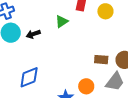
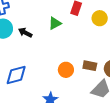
black arrow: (33, 34) -> (25, 33), turned 40
orange circle: (86, 86) -> (66, 70), moved

